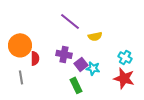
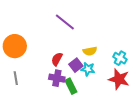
yellow semicircle: (95, 36) -> (90, 51), moved
purple cross: (64, 54) -> (57, 78), moved
red semicircle: (35, 58) -> (57, 59), moved, turned -152

